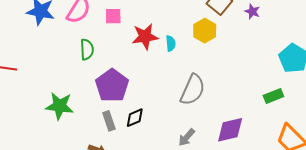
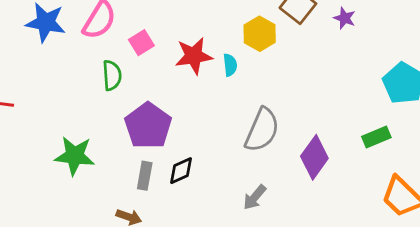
pink square: (113, 16) -> (141, 43), moved, turned -30
yellow hexagon: (205, 31) -> (260, 34), moved
gray rectangle: (109, 121) -> (145, 176), turned 30
purple diamond: (230, 130) -> (314, 157), moved, turned -40

